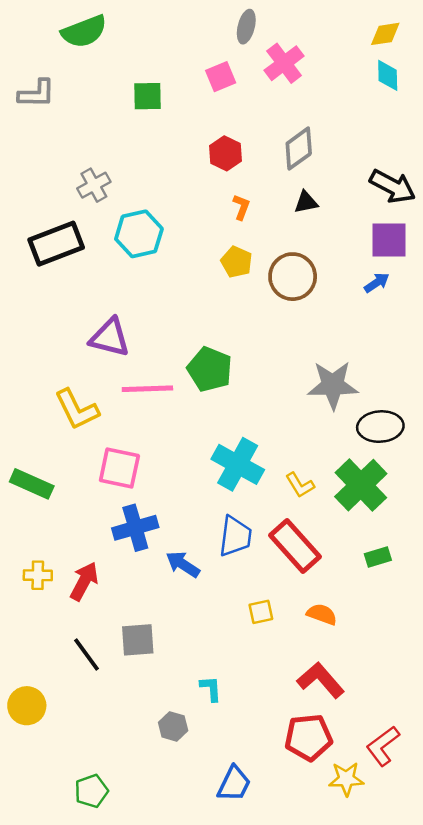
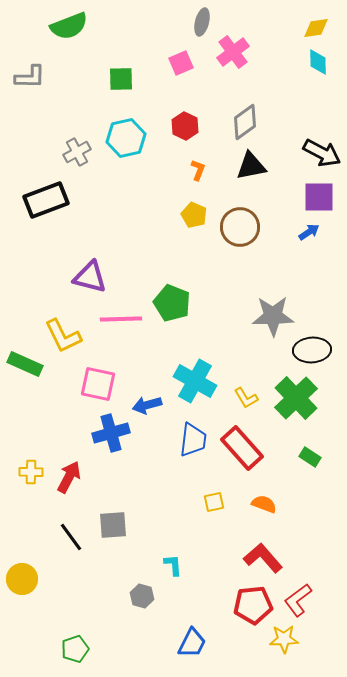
black triangle: (306, 202) -> (251, 166), size x1.5
cyan hexagon: (139, 234) -> (126, 138), moved
green rectangle: (32, 484) -> (25, 364), moved
green rectangle: (378, 557) -> (310, 457), turned 50
blue arrow: (183, 564) -> (147, 405), moved, turned -48
red L-shape: (383, 746) -> (298, 600), moved

